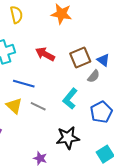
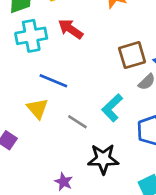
red arrow: (45, 54) -> (71, 29), moved
gray line: (38, 106) -> (77, 122), moved

